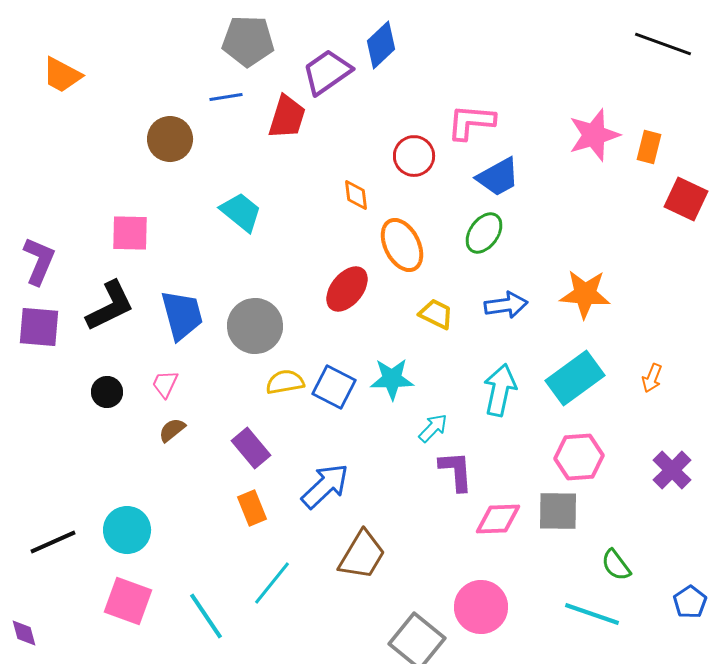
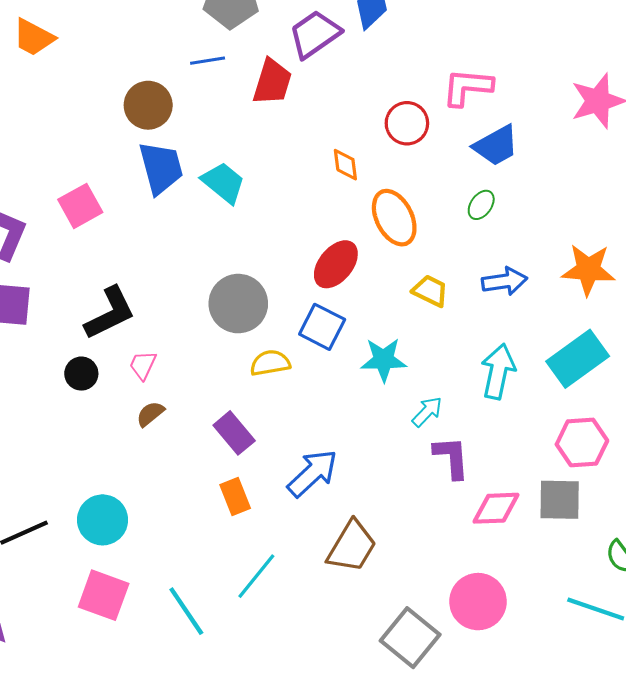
pink square: (130, 233) -> (80, 206), moved, turned -30
green ellipse: (484, 233) -> (481, 205), size x0.7
black L-shape: (110, 306) -> (110, 313), moved
blue trapezoid: (182, 315) -> (161, 168), moved
blue square: (334, 387) -> (322, 327), moved

